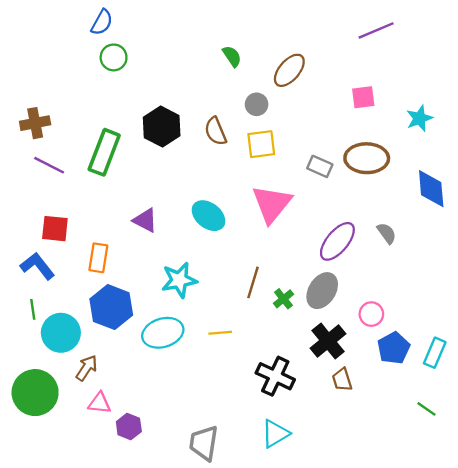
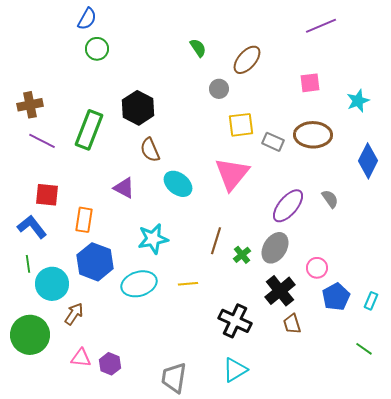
brown semicircle: (216, 131) -> (150, 150), moved
yellow square: (261, 144) -> (241, 125), moved
blue diamond: (431, 189) -> (368, 161), turned 32
cyan rectangle: (435, 353) -> (371, 301), size x0.7
pink triangle: (100, 403) -> (81, 358), moved

